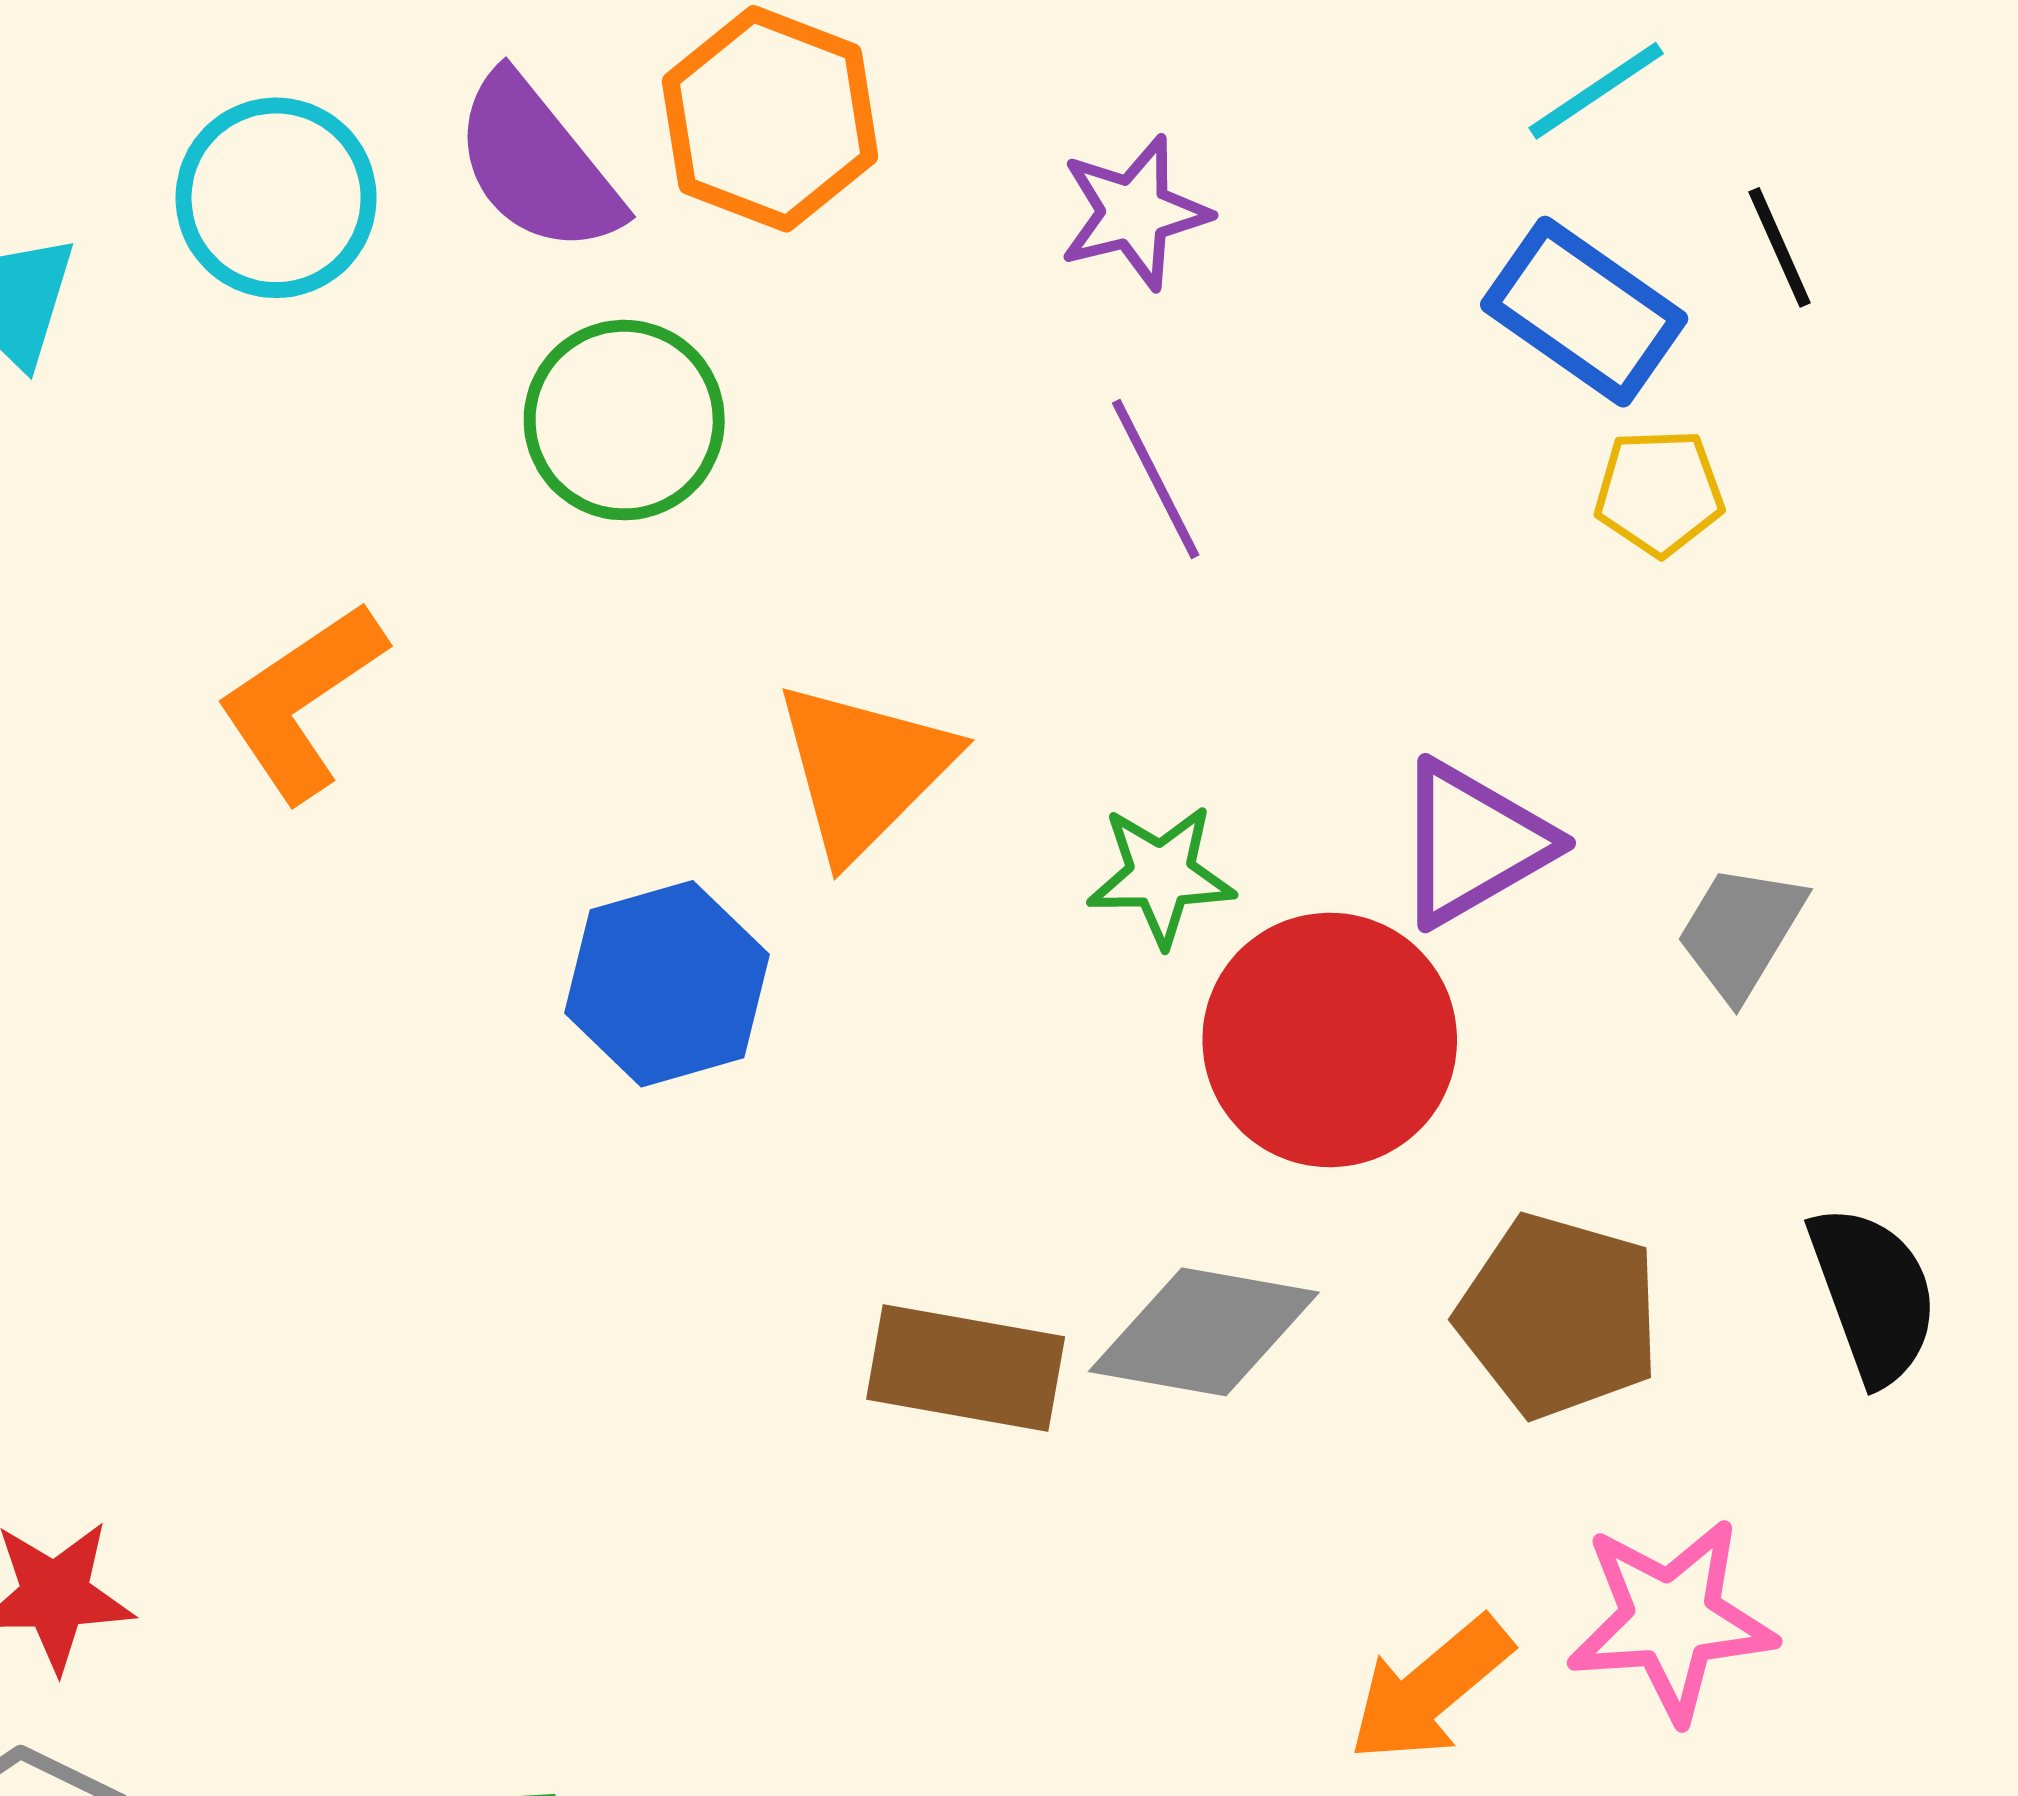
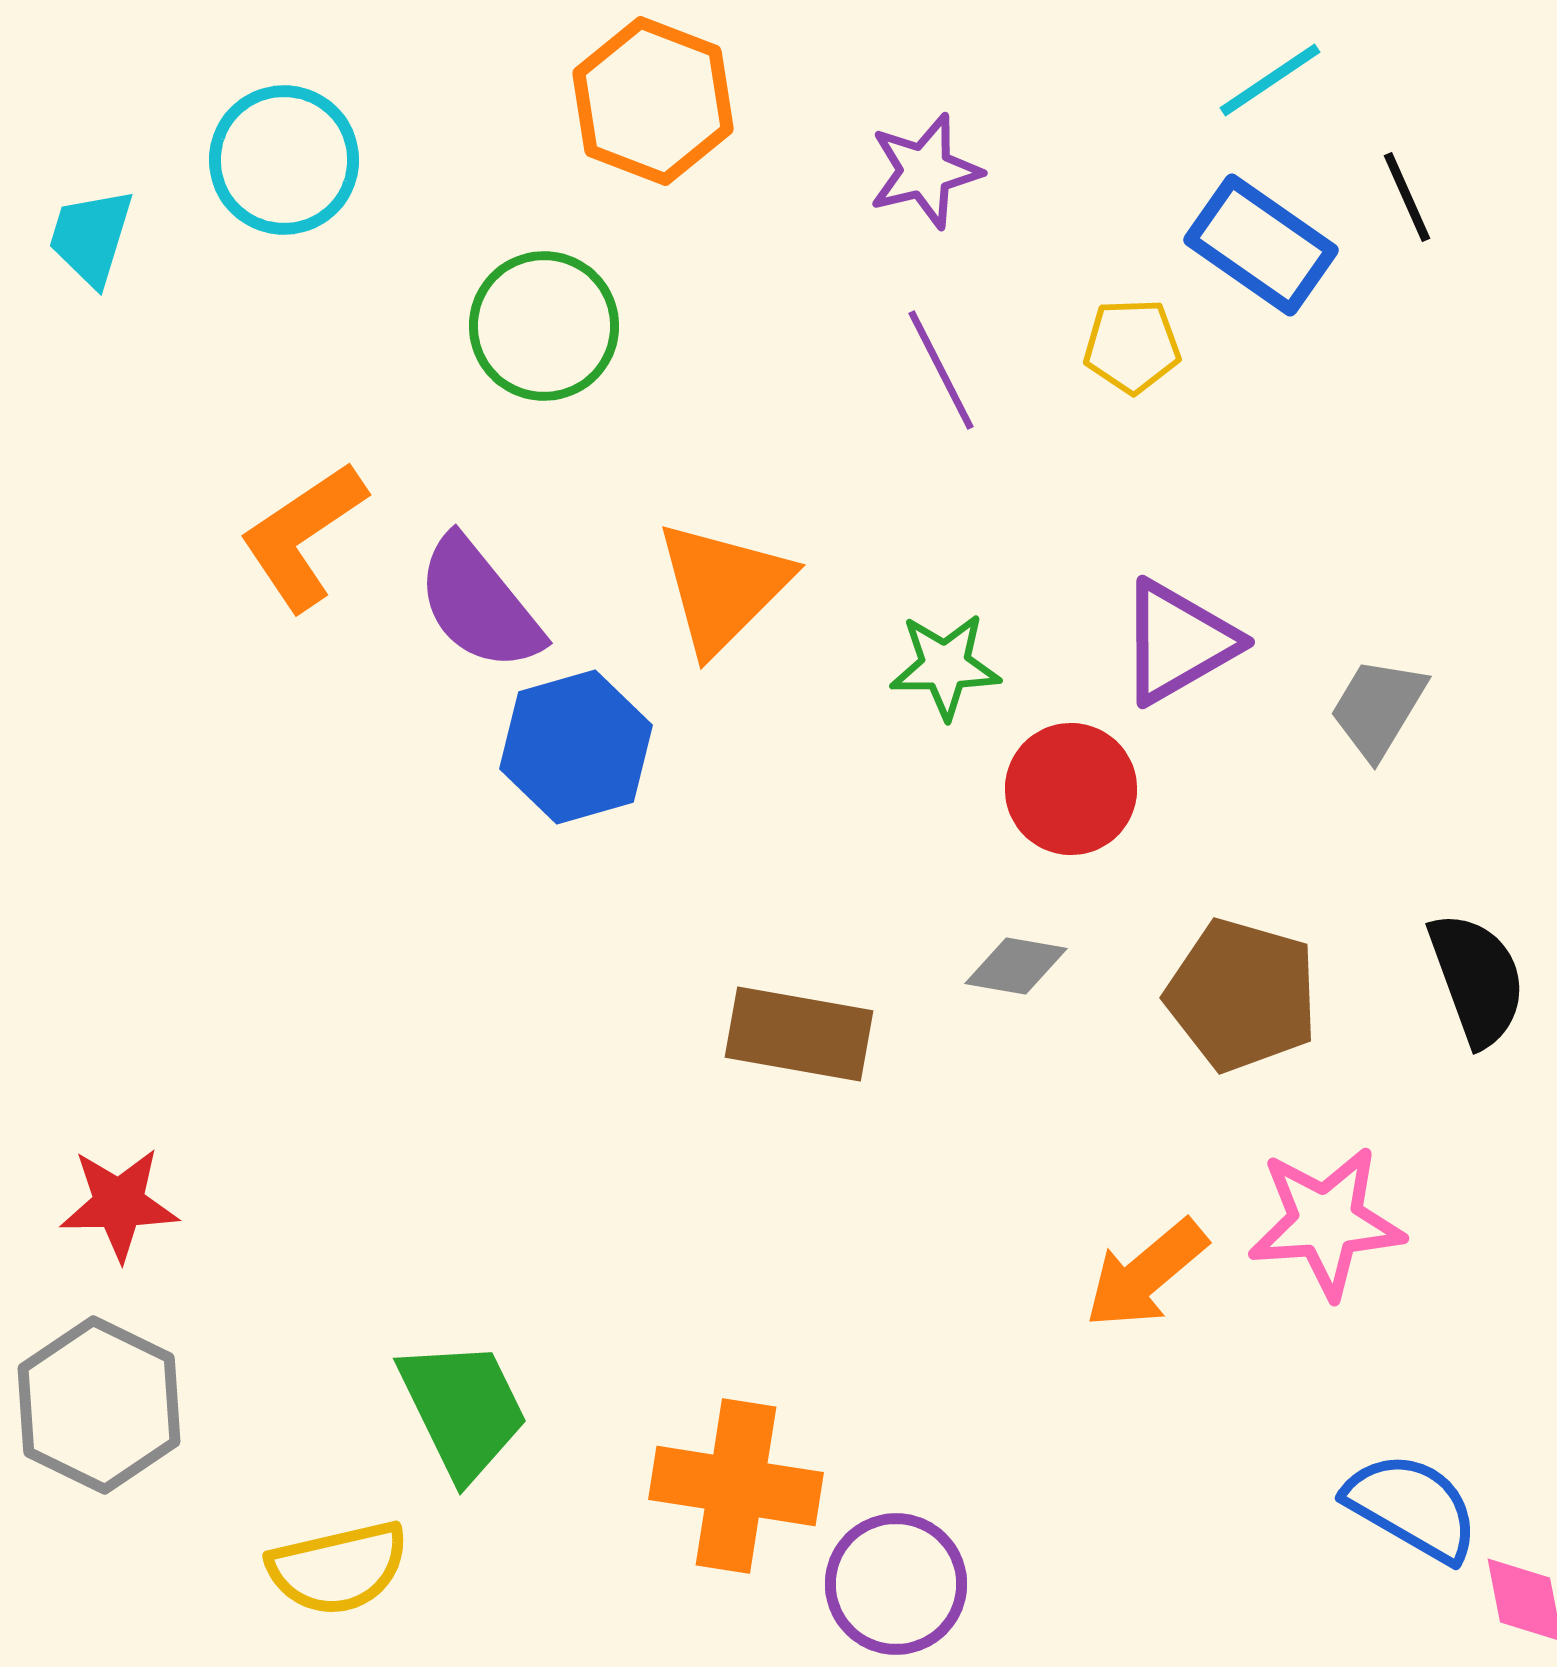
purple semicircle: (537, 164) -> (479, 604), moved
yellow pentagon: (1659, 492) -> (1132, 346), moved
red circle: (1330, 1040) -> (1071, 789), size x0.7
gray diamond: (1204, 1332) -> (1016, 966), moved, size x0.6

